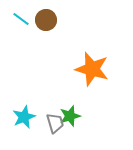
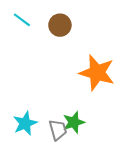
brown circle: (46, 20) -> (60, 25), moved

